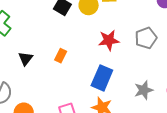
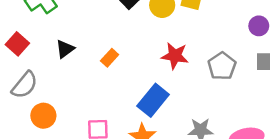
gray pentagon: (146, 38) -> (222, 66), turned -30

